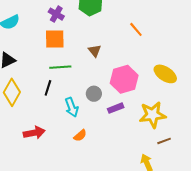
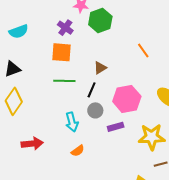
brown triangle: (95, 51) -> (100, 68), turned 32
black line: (48, 88) -> (92, 90), moved

